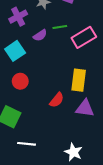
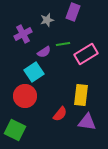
cyan square: (15, 51) -> (34, 72), moved
red circle: (20, 81) -> (25, 96), size x1.5

